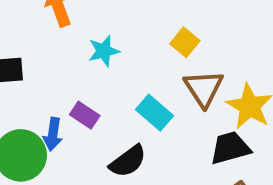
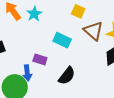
cyan star: (104, 51) -> (34, 14), moved
cyan rectangle: (155, 113) -> (62, 40), moved

